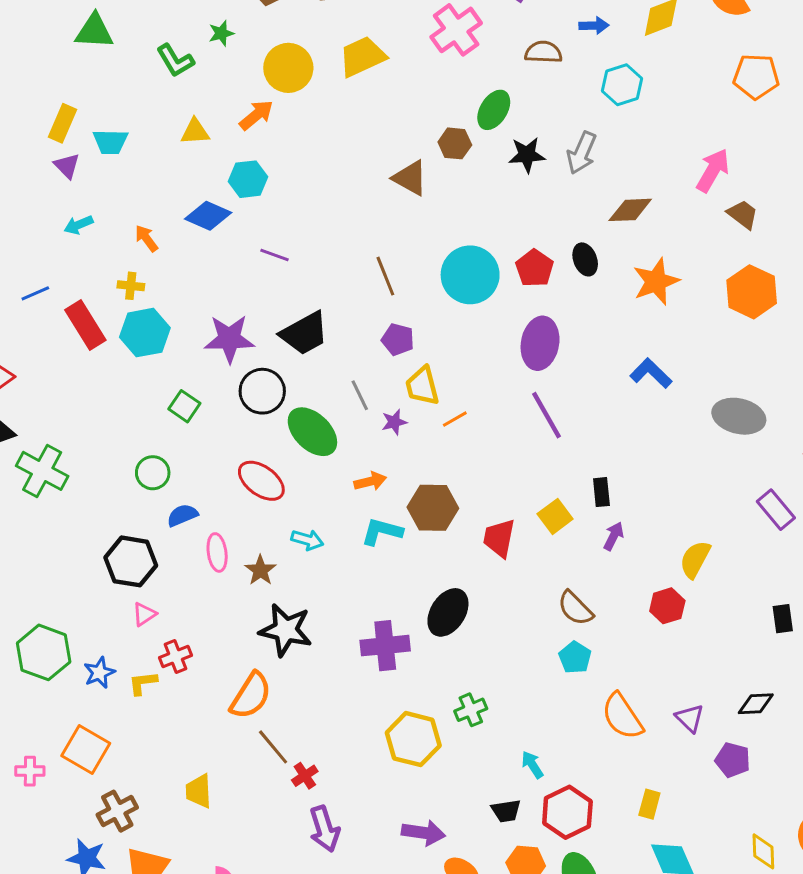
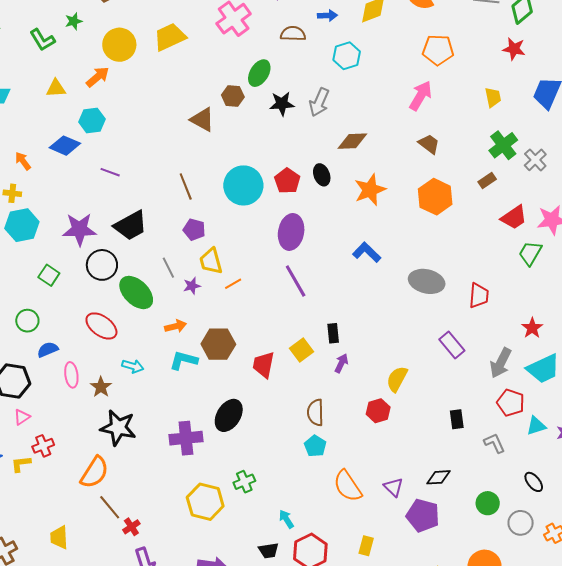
pink arrow: (713, 170) -> (421, 96), moved
brown semicircle: (575, 608) -> (315, 412), turned 44
purple pentagon: (733, 760) -> (423, 516), size x1.4

